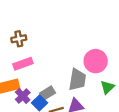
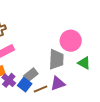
green triangle: (107, 87) -> (84, 63), turned -40

